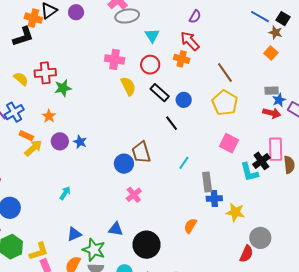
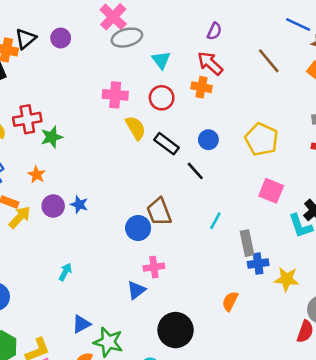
brown line: (225, 72) -> (269, 61), moved
black rectangle: (160, 93) -> (167, 144), moved
pink cross: (134, 195) -> (154, 267), turned 35
blue triangle: (116, 229) -> (136, 290), moved, turned -42

